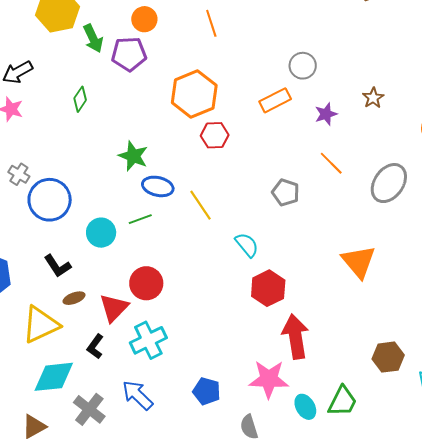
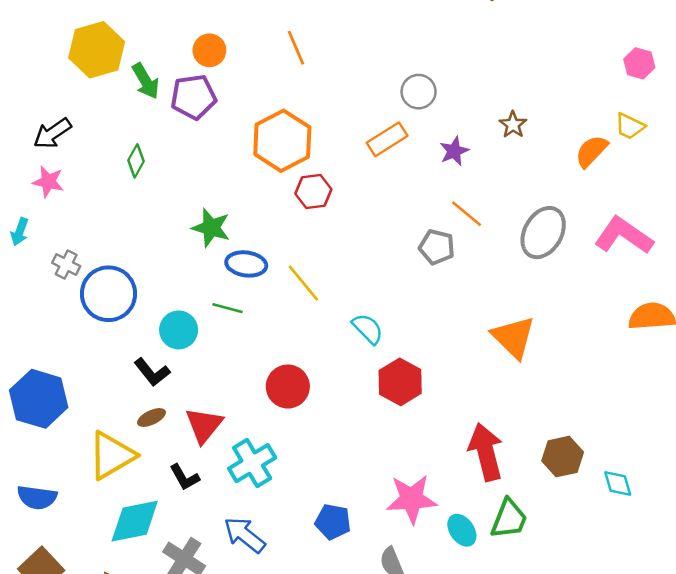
gray pentagon: (286, 192) -> (437, 247), moved
green line: (140, 219) -> (227, 308), turned 40
black L-shape: (58, 266) -> (152, 372), moved
red circle: (146, 283) -> (288, 387), moved
red arrow: (295, 337) -> (486, 452), moved
black L-shape: (95, 346) -> (184, 477), turned -60

